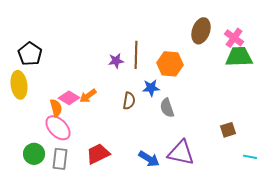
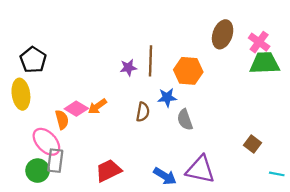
pink ellipse: (58, 128) -> (46, 142), moved
brown square: (228, 130) -> (252, 144), turned -35
gray rectangle: (60, 159) -> (55, 161), moved

